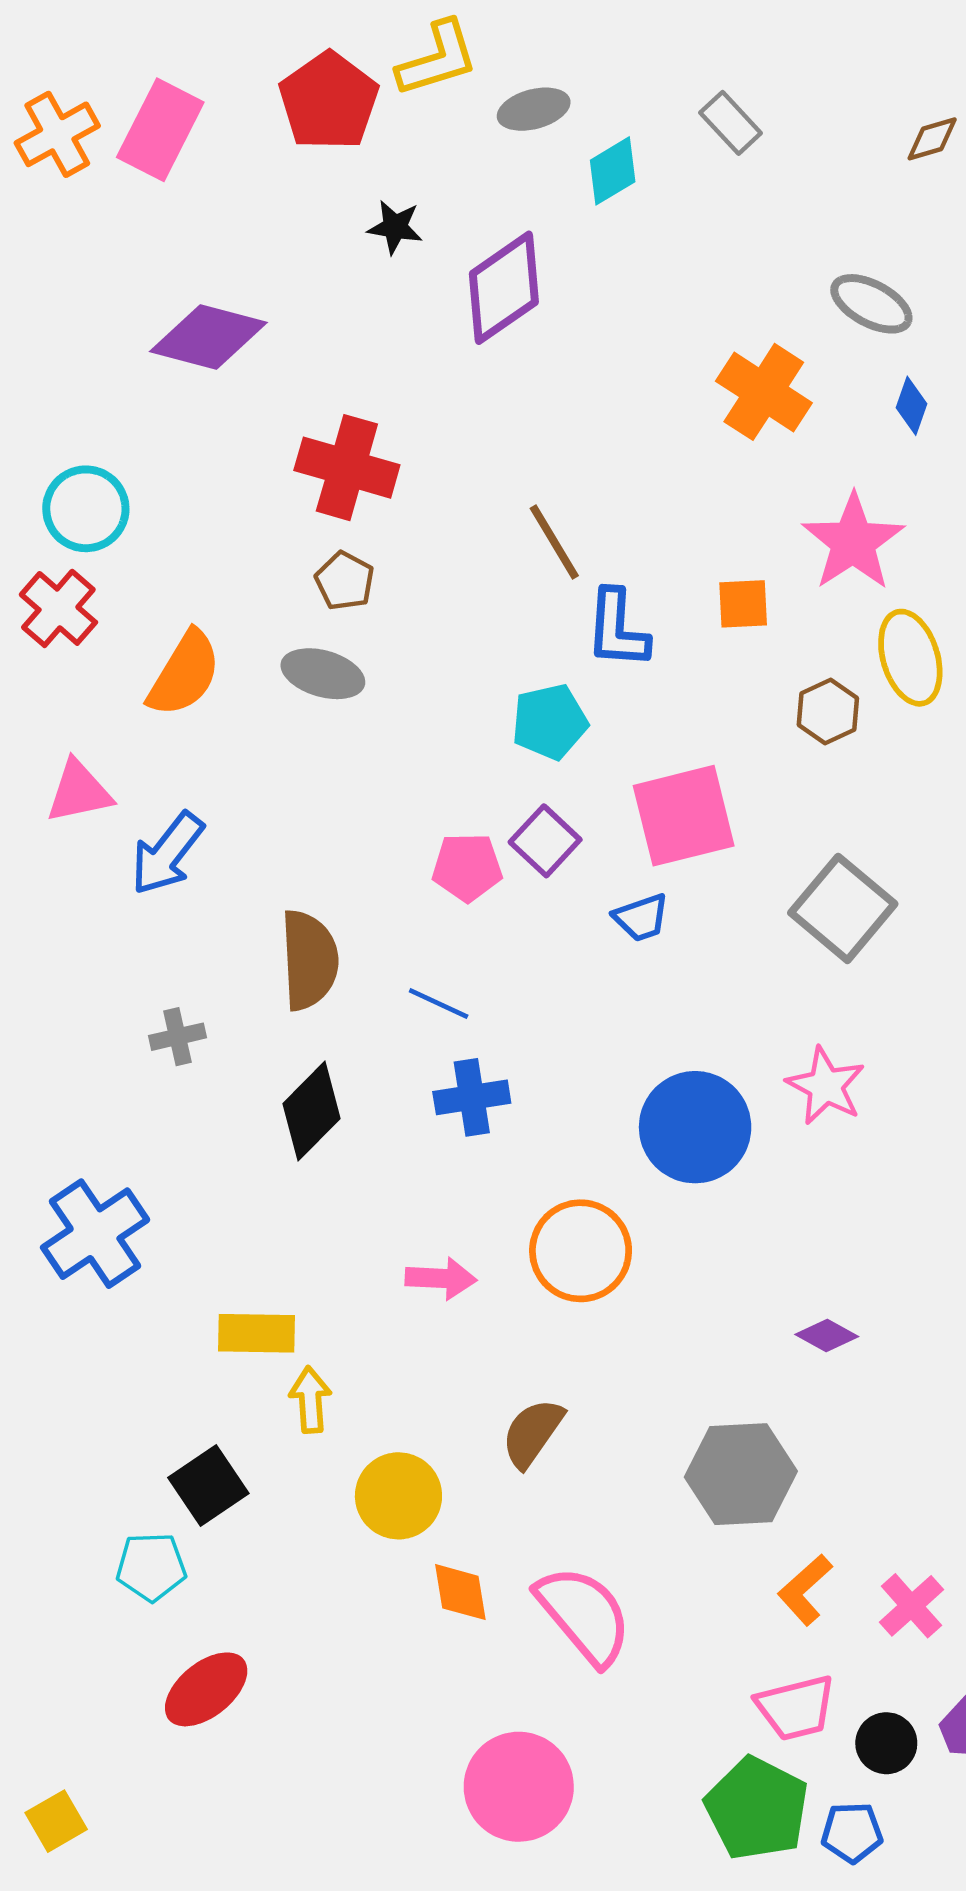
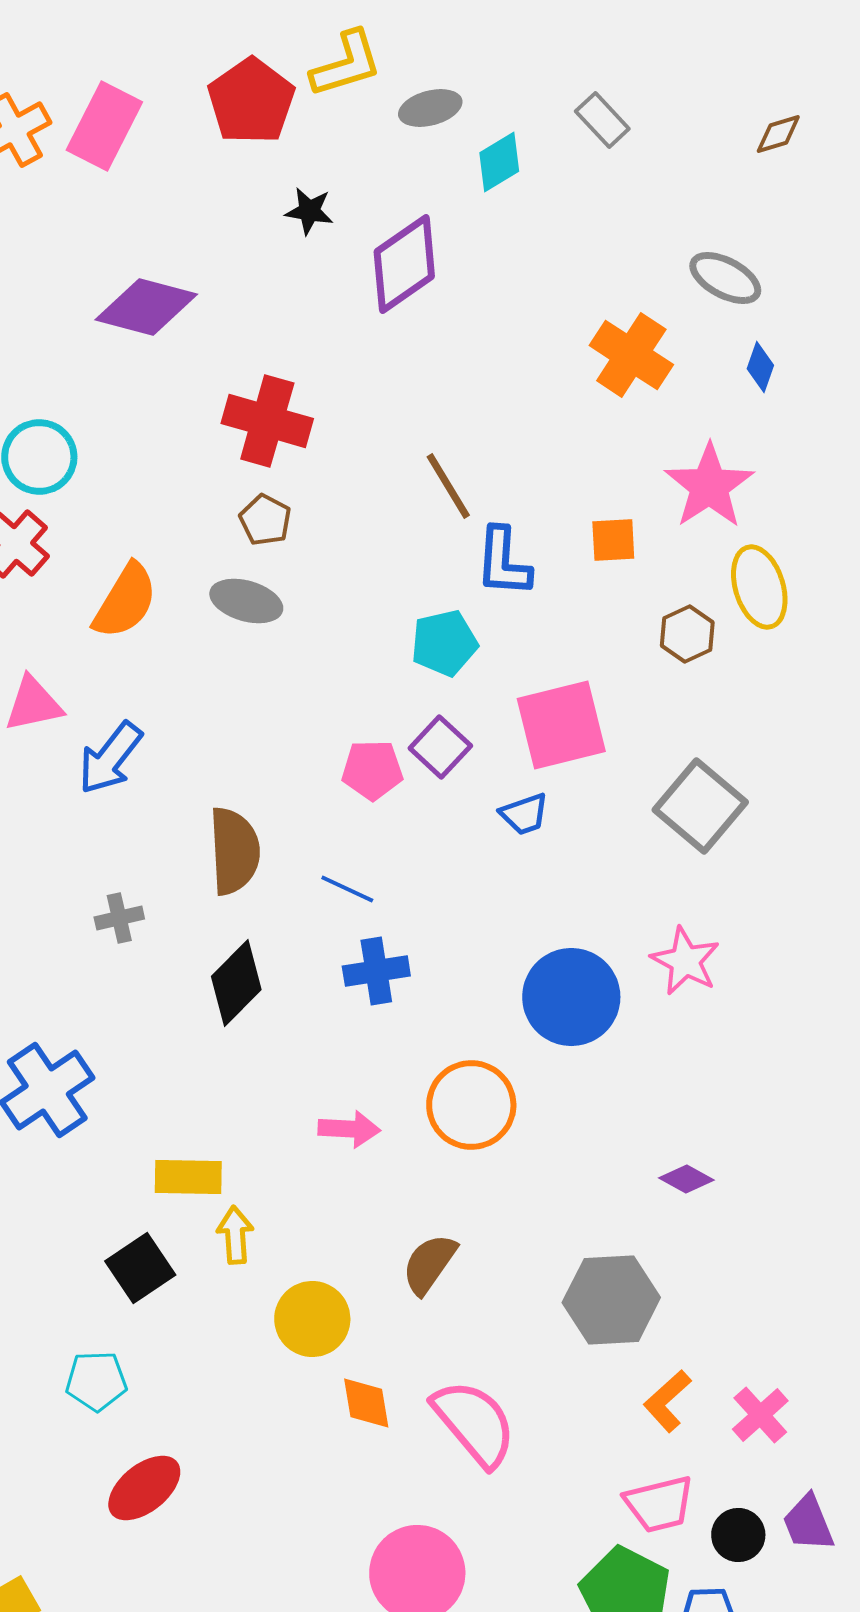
black square: (208, 1486) -> (140, 1268), moved

